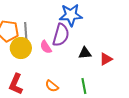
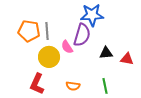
yellow circle: (21, 48) -> (49, 57), moved
red triangle: (106, 59) -> (127, 59), turned 40
orange semicircle: (52, 86) -> (73, 86), turned -32

